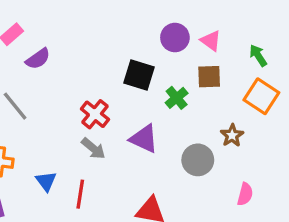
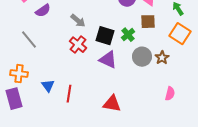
black square: (139, 75) -> (105, 36), moved
gray arrow: (93, 148) -> (78, 21), moved
gray circle: (198, 160) -> (142, 57), moved

